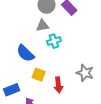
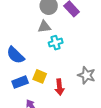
blue semicircle: (25, 53) -> (15, 55), moved
blue rectangle: (12, 90) -> (20, 82), moved

